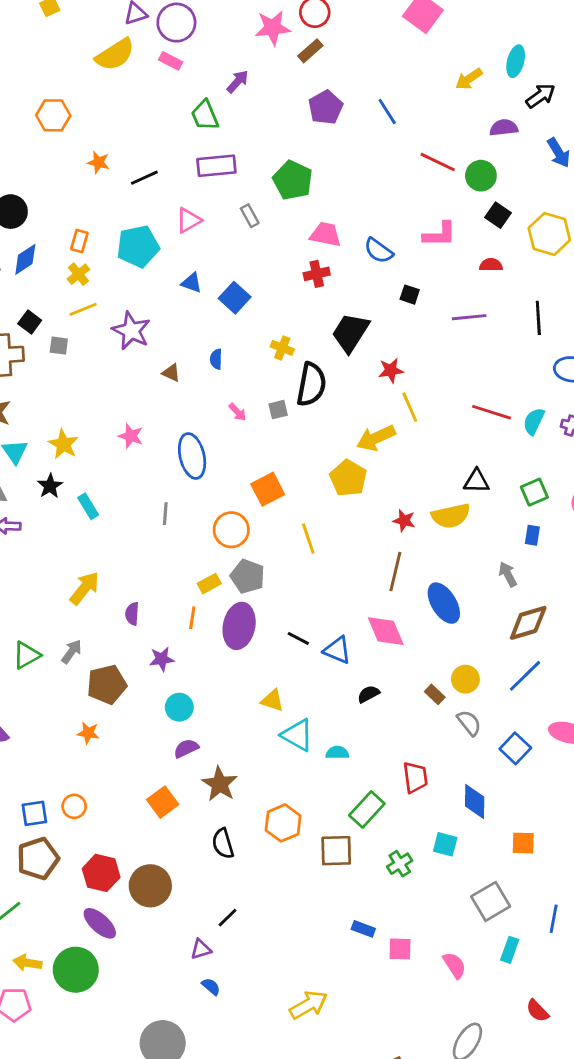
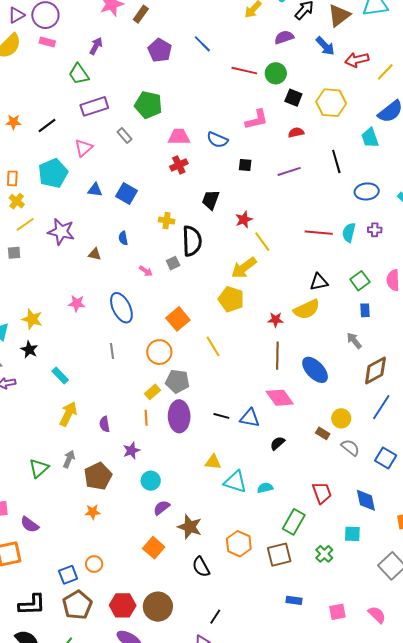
black trapezoid: (350, 333) -> (211, 200), size x0.7
cyan rectangle: (88, 506) -> (60, 376), moved
blue rectangle: (363, 929) -> (294, 600), moved

